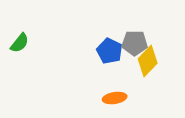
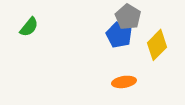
gray pentagon: (135, 43) -> (128, 17), moved, turned 30

